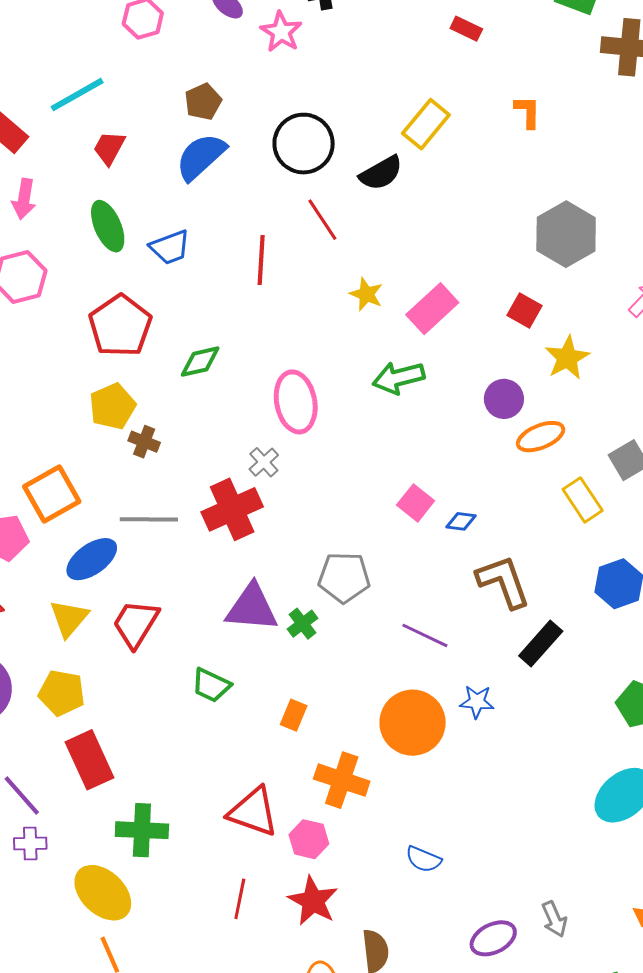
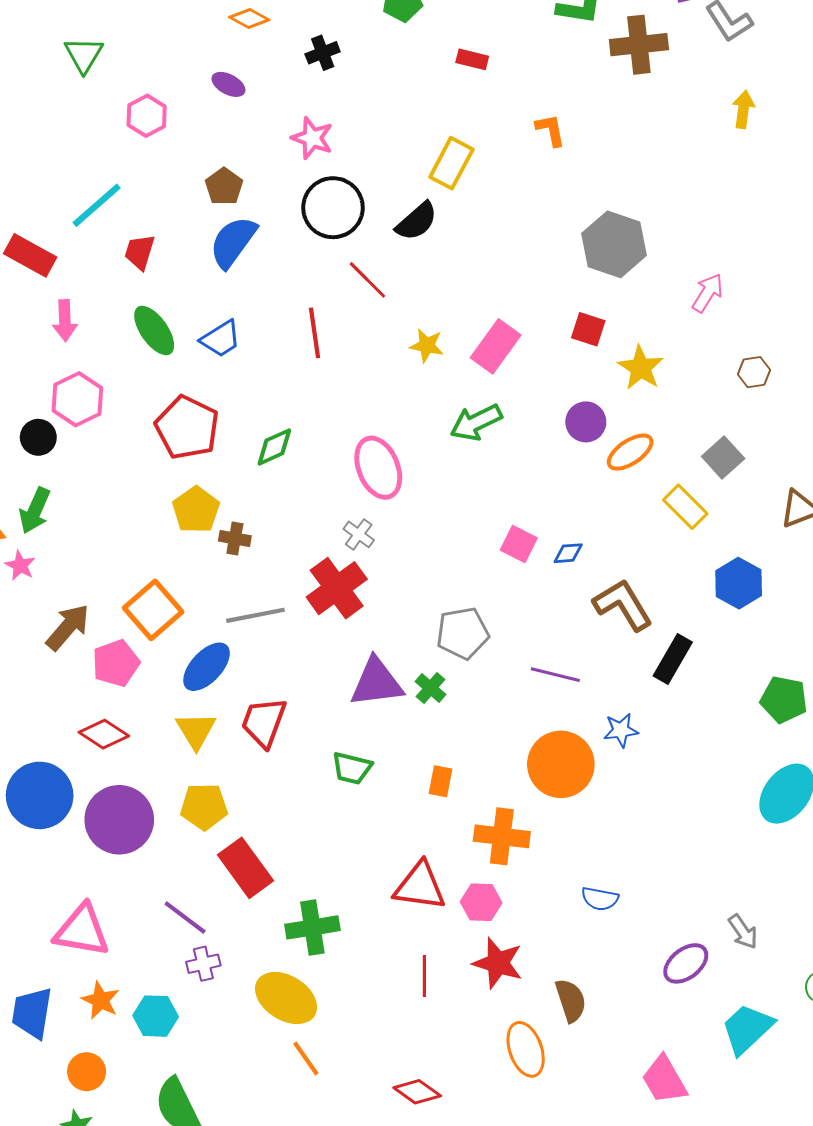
pink star: (281, 32) -> (312, 138), moved

